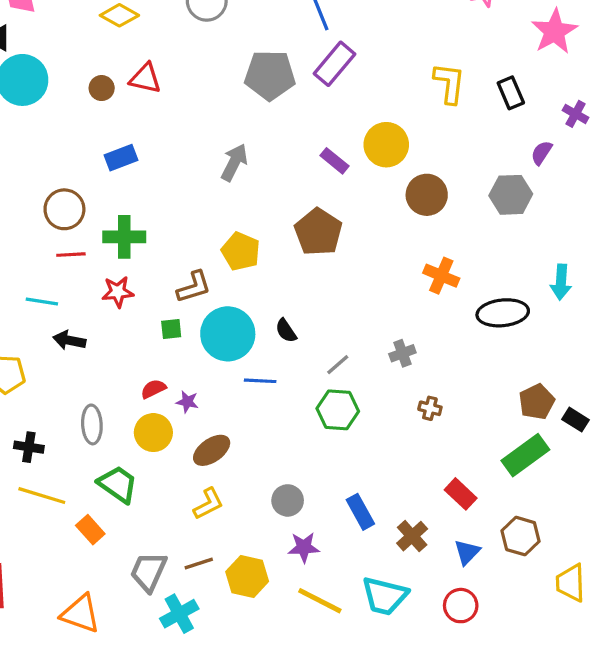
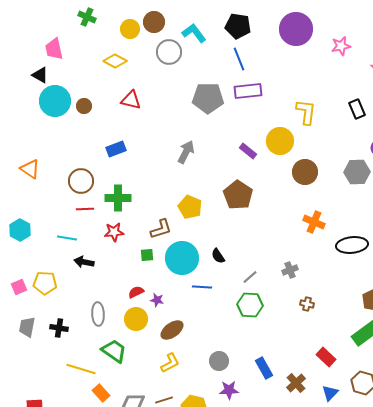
purple rectangle: (335, 64) -> (248, 91), turned 44
yellow L-shape: (449, 83) -> (306, 112), moved
brown circle: (102, 88) -> (84, 106), moved
yellow line: (42, 496) -> (81, 369), moved
orange rectangle: (90, 530) -> (101, 393), moved

